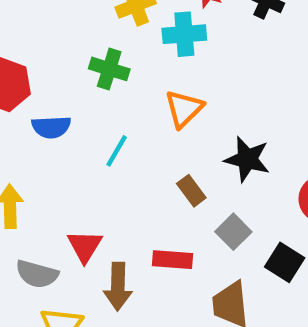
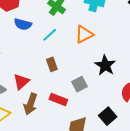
cyan line: (117, 151) -> (50, 35), moved
brown rectangle: (191, 191) -> (52, 64), moved
gray square: (233, 232) -> (80, 84), moved

